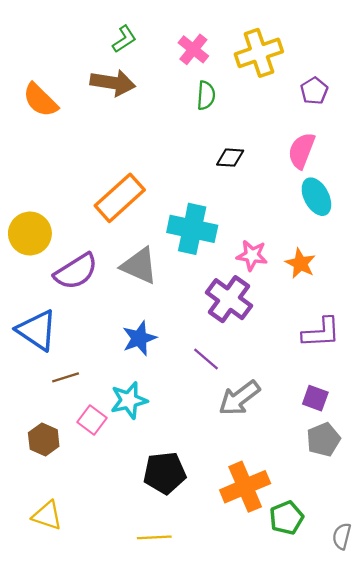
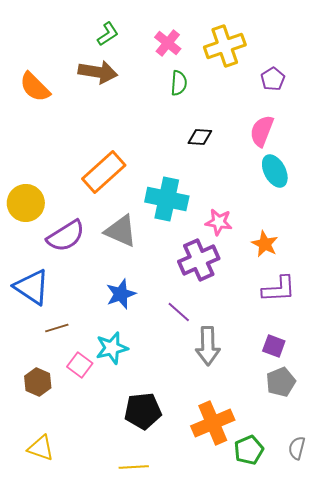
orange star: (300, 263) -> (265, 244), moved
purple cross: (229, 299) -> (199, 260), turned 30
gray arrow: (239, 398) -> (208, 346), turned -54
gray semicircle: (342, 536) -> (297, 448), moved

